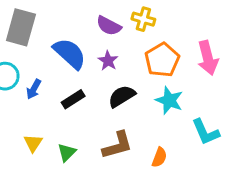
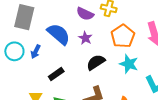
blue arrow: (34, 89) -> (36, 52), moved
black rectangle: (73, 99) -> (56, 74), moved

